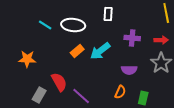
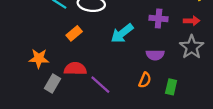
orange rectangle: (77, 51) -> (74, 33), moved
orange star: (27, 59) -> (39, 58), moved
red semicircle: (59, 82) -> (75, 69), turned -60

